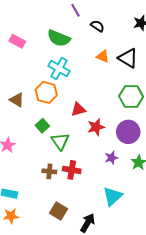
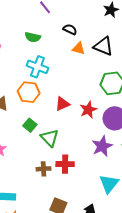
black semicircle: (97, 26) -> (70, 29), moved
green semicircle: (59, 38) -> (33, 37), size x0.7
red star: (96, 127) -> (88, 110), moved
purple star: (111, 158) -> (102, 146), size x1.5

